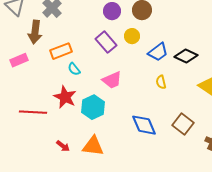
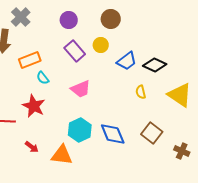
purple circle: (112, 11) -> (69, 20), moved
yellow semicircle: (161, 82) -> (141, 92), moved
cyan hexagon: (93, 107) -> (80, 130), moved
red arrow: (63, 146) -> (32, 147), moved

